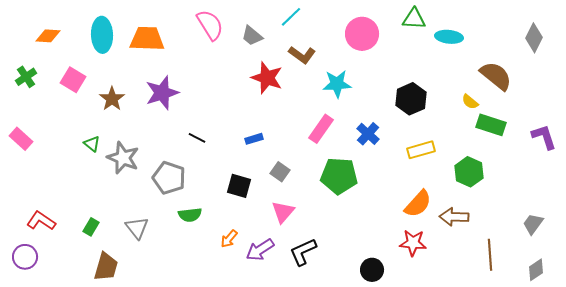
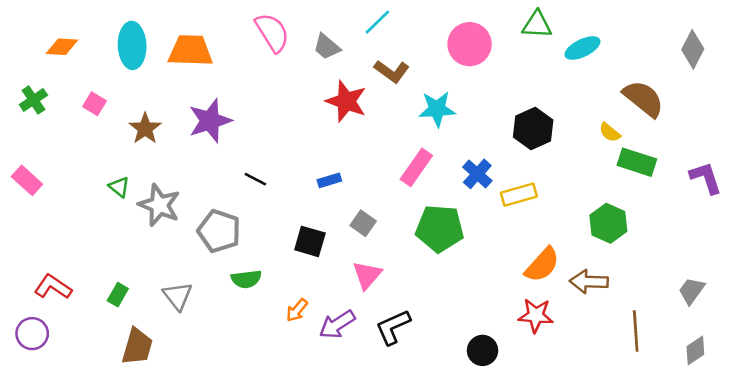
cyan ellipse: (449, 37) -> (582, 48), turned -32
pink square: (73, 80) -> (94, 104), size x0.7
yellow rectangle: (421, 150) -> (519, 195), moved

